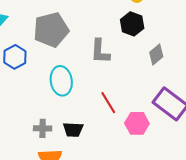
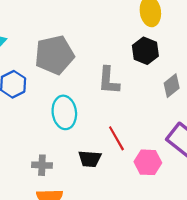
black trapezoid: (73, 130) -> (90, 159), moved

